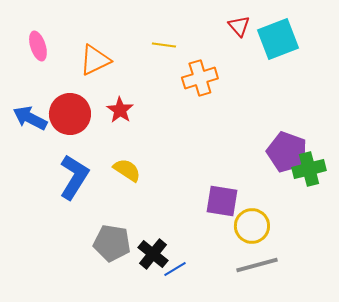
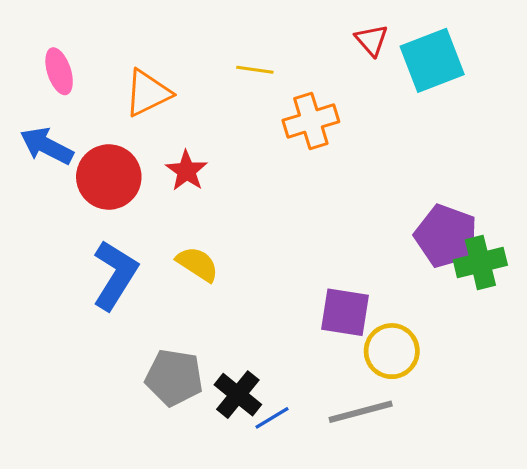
blue arrow: (30, 118) -> (47, 146), moved
gray line: (257, 265) -> (361, 412), moved

